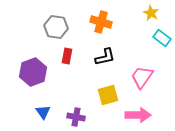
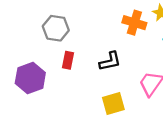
orange cross: (101, 22) -> (134, 23), moved

